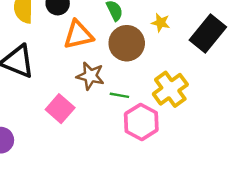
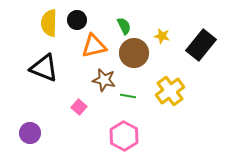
pink square: (60, 109) -> (79, 107), size x0.7
pink hexagon: (141, 122) -> (124, 136), moved

